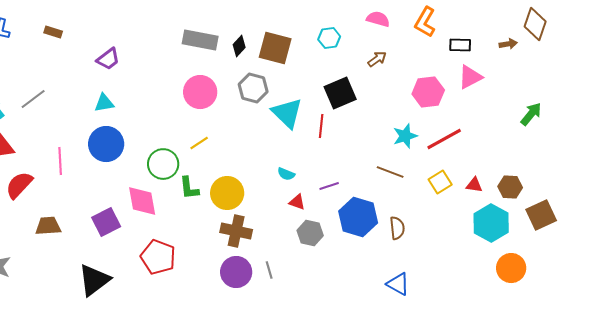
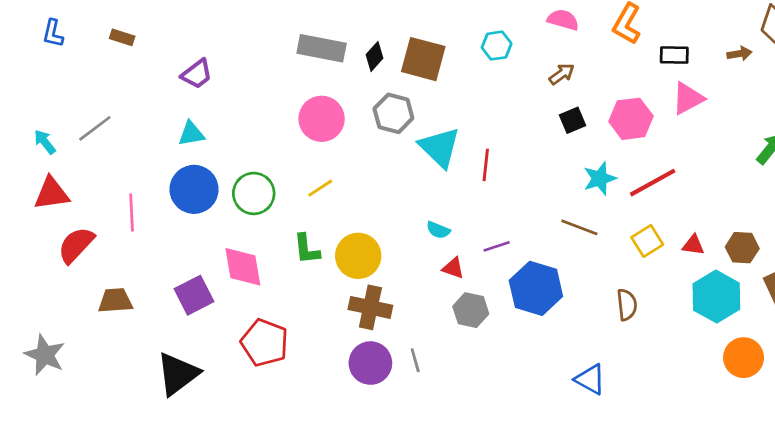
black square: (340, 93) -> (573, 120), moved, size x0.6
green circle: (163, 164) -> (254, 193), moved
brown semicircle: (397, 228) -> (627, 305), moved

